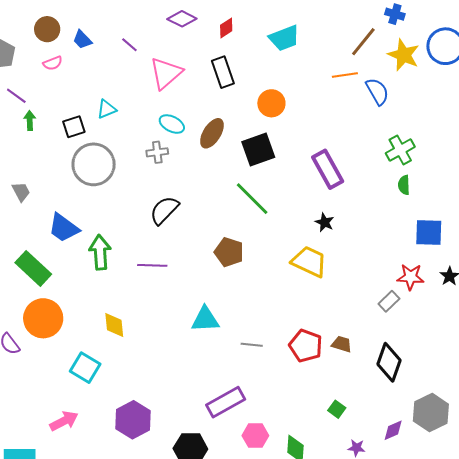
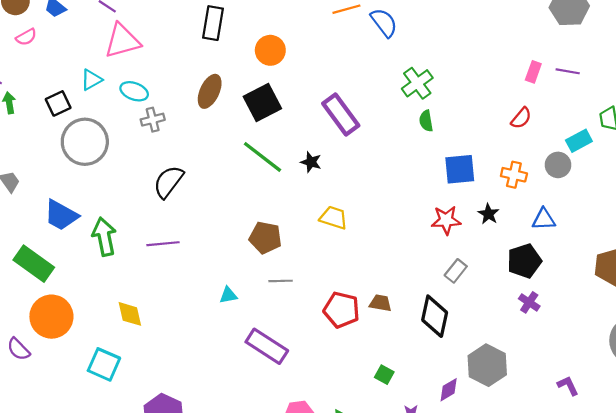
black rectangle: (223, 72) -> (213, 23), turned 36
pink triangle: (166, 73) -> (122, 41), moved, turned 33
cyan ellipse: (172, 124) -> (134, 91), moved
black star: (325, 222) -> (311, 162), moved
brown pentagon: (229, 252) -> (265, 238), moved
yellow trapezoid: (309, 262) -> (334, 218), size x0.7
gray rectangle: (389, 301) -> (456, 271), moved
cyan triangle: (205, 319) -> (228, 295), size x0.6
gray line: (252, 345) -> (281, 281), moved
purple rectangle: (226, 402) -> (267, 346), moved, turned 69

